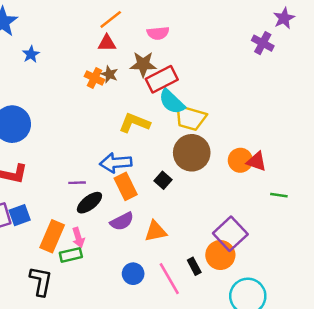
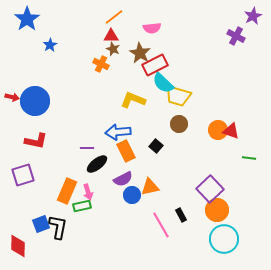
brown star: (143, 64) -> (140, 53), turned 30
brown star: (109, 74) -> (113, 49), moved
brown circle: (192, 153) -> (179, 124), size x0.6
blue square: (20, 215) -> (41, 224), moved
orange circle: (220, 255) -> (217, 210), moved
blue circle: (133, 274) -> (132, 195), moved

